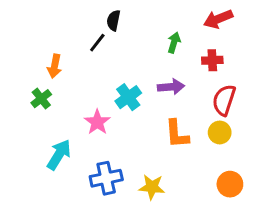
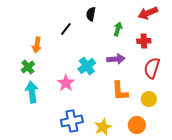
black semicircle: (114, 20) -> (91, 14), moved
yellow circle: (220, 132) -> (149, 99), moved
cyan arrow: (59, 155) -> (32, 92), moved, turned -40
orange circle: (230, 184) -> (137, 125), moved
yellow star: (152, 187) -> (103, 127), turned -30

